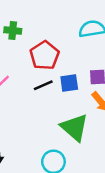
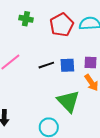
red pentagon: (45, 55) -> (62, 25), moved

